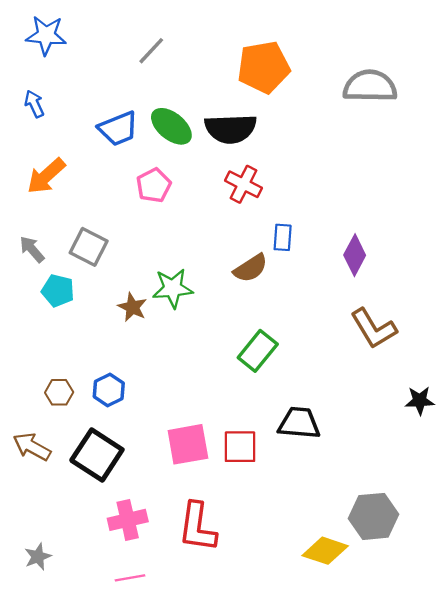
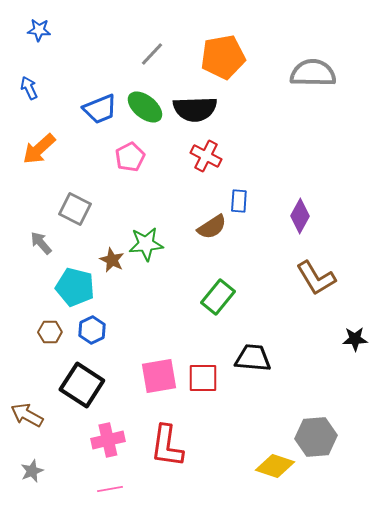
blue star: (46, 35) -> (39, 30), size x0.7
gray line: (151, 51) -> (152, 54), moved
gray arrow: (32, 249) -> (41, 243), moved
cyan pentagon: (58, 291) -> (75, 287), moved, size x1.4
brown arrow: (32, 447) -> (27, 415), moved

